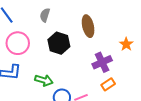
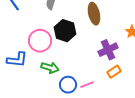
pink circle: (18, 43) -> (40, 41), moved

